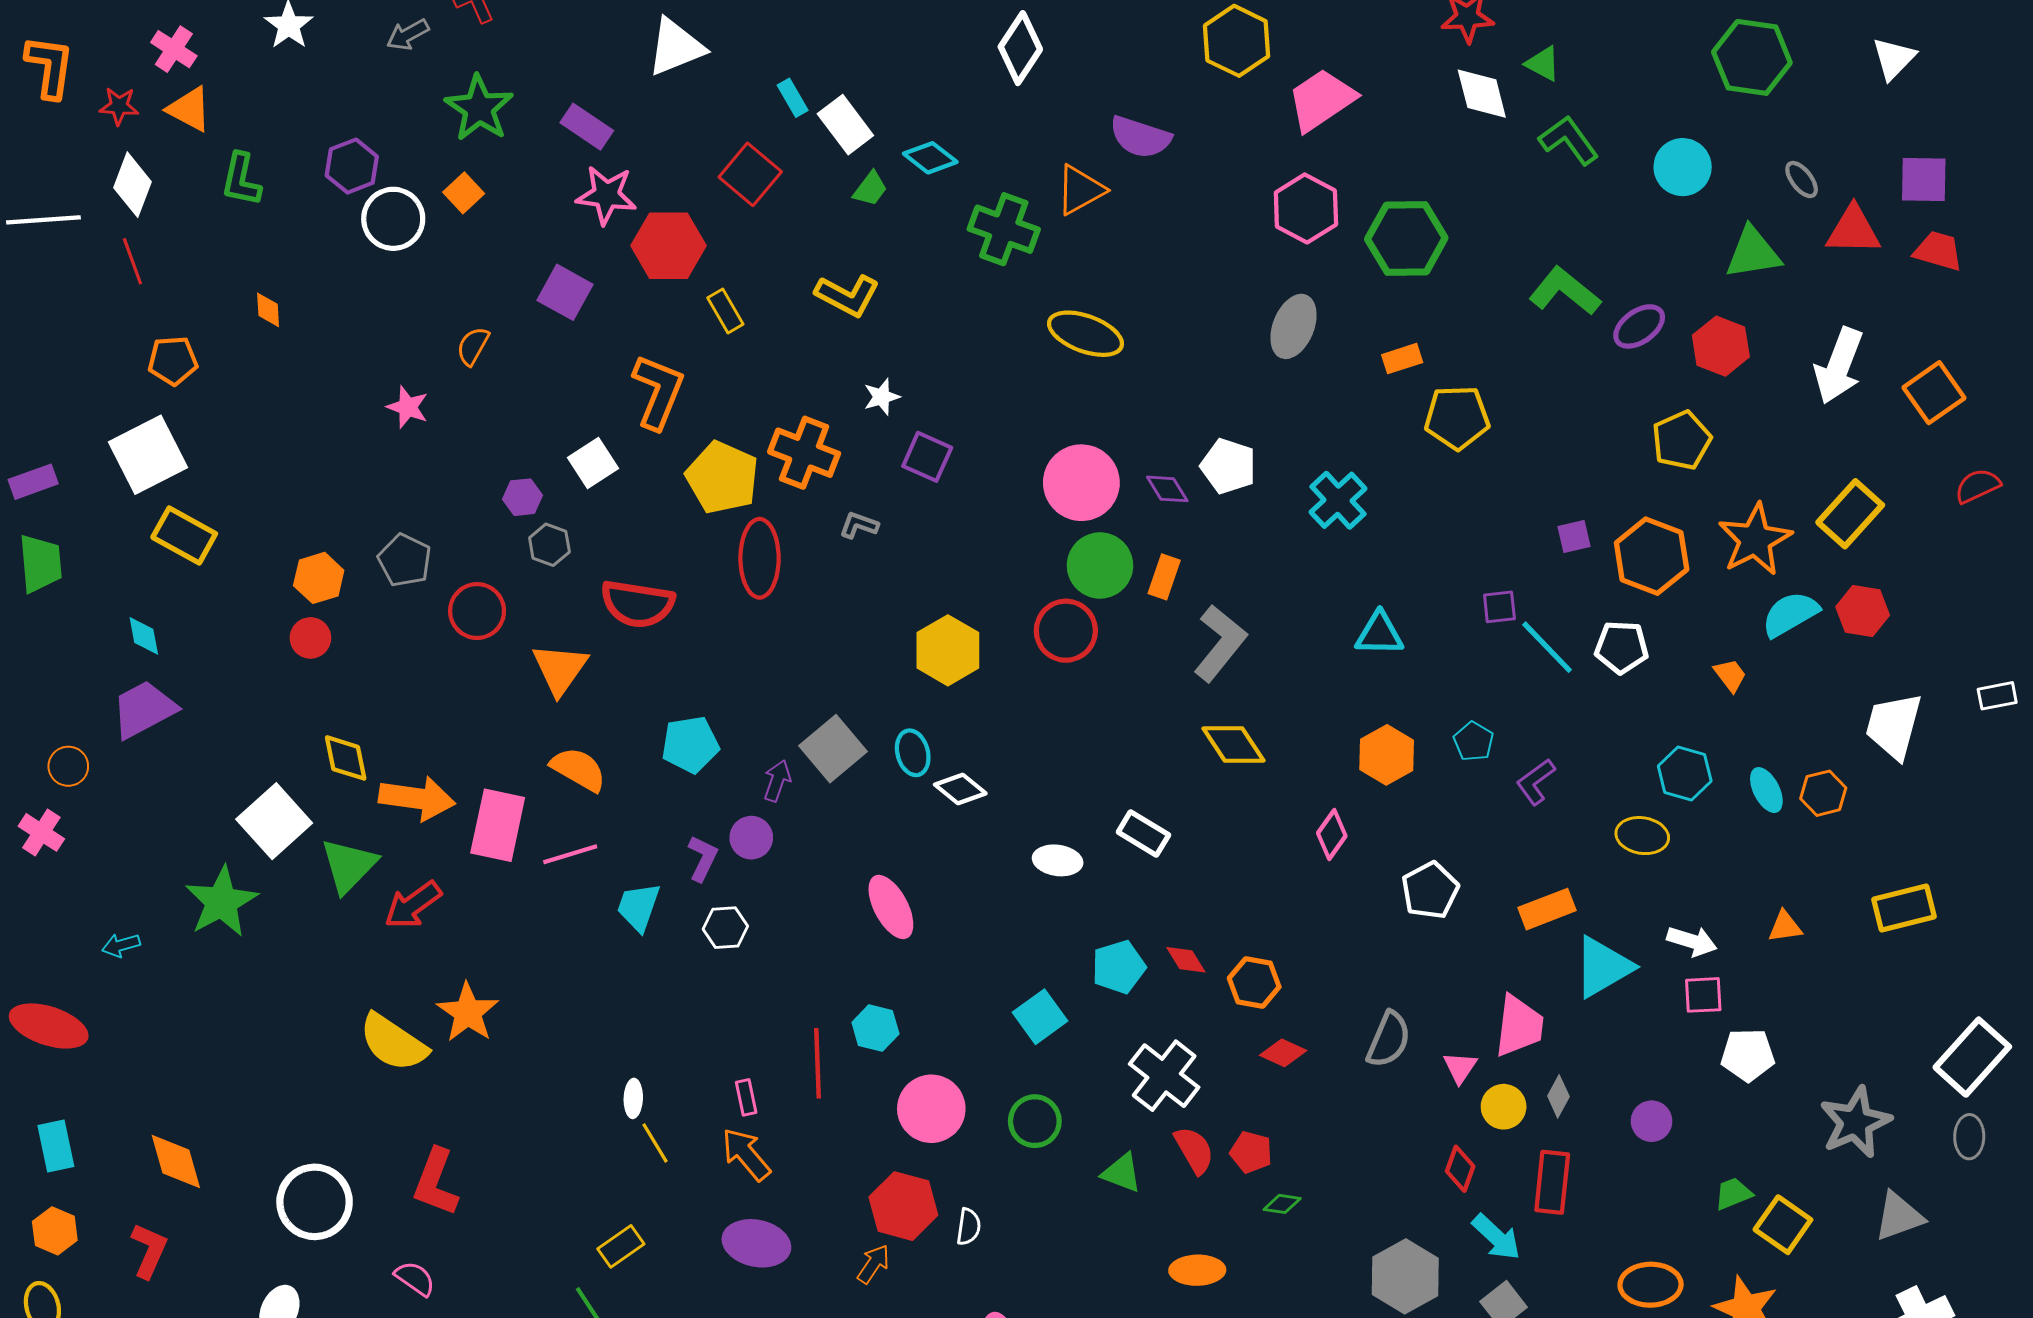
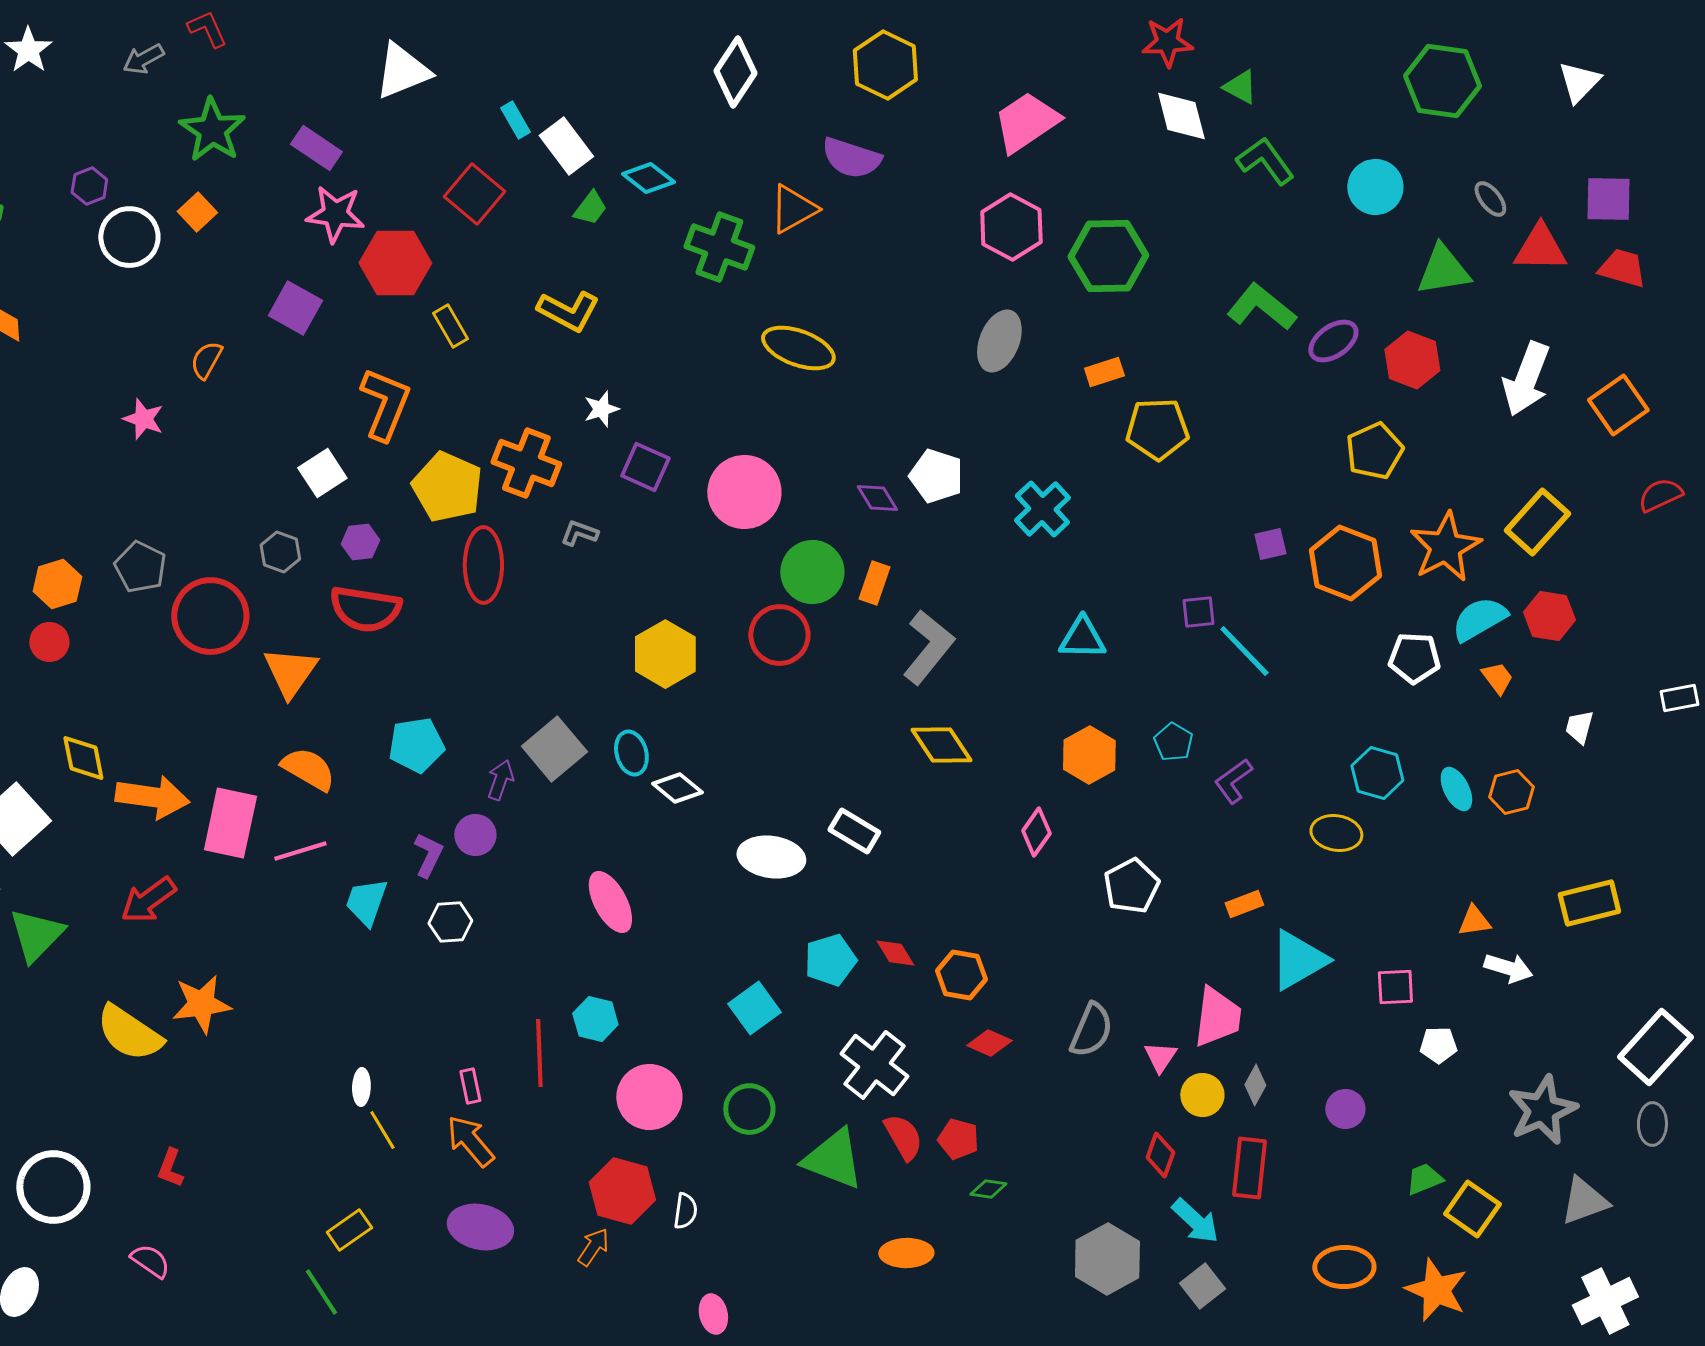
yellow hexagon: (1237, 41) -> (885, 65), moved
purple hexagon: (352, 166) -> (89, 186), size x0.7
pink circle: (1081, 483) -> (744, 492), moved
purple hexagon: (523, 497) -> (360, 542), moved
red circle: (477, 611) -> (210, 616), size x1.4
white pentagon: (1622, 647) -> (1414, 658), moved
orange trapezoid: (1730, 675) -> (1497, 678), moved
white trapezoid: (1894, 726) -> (1579, 727), size x0.5
white ellipse: (1058, 860) -> (771, 857), size x1.4
green triangle: (349, 866) -> (36, 935), moved
orange rectangle: (1547, 909) -> (1244, 904), size x0.7
white arrow: (1692, 941) -> (1508, 968), moved
orange star: (468, 1013) -> (201, 1004), turned 30
white pentagon: (1748, 1055) -> (1438, 1045), size x0.7
green triangle: (1122, 1173) -> (833, 1159), size x1.6
red L-shape: (436, 1182) -> (170, 1168), size x0.6

